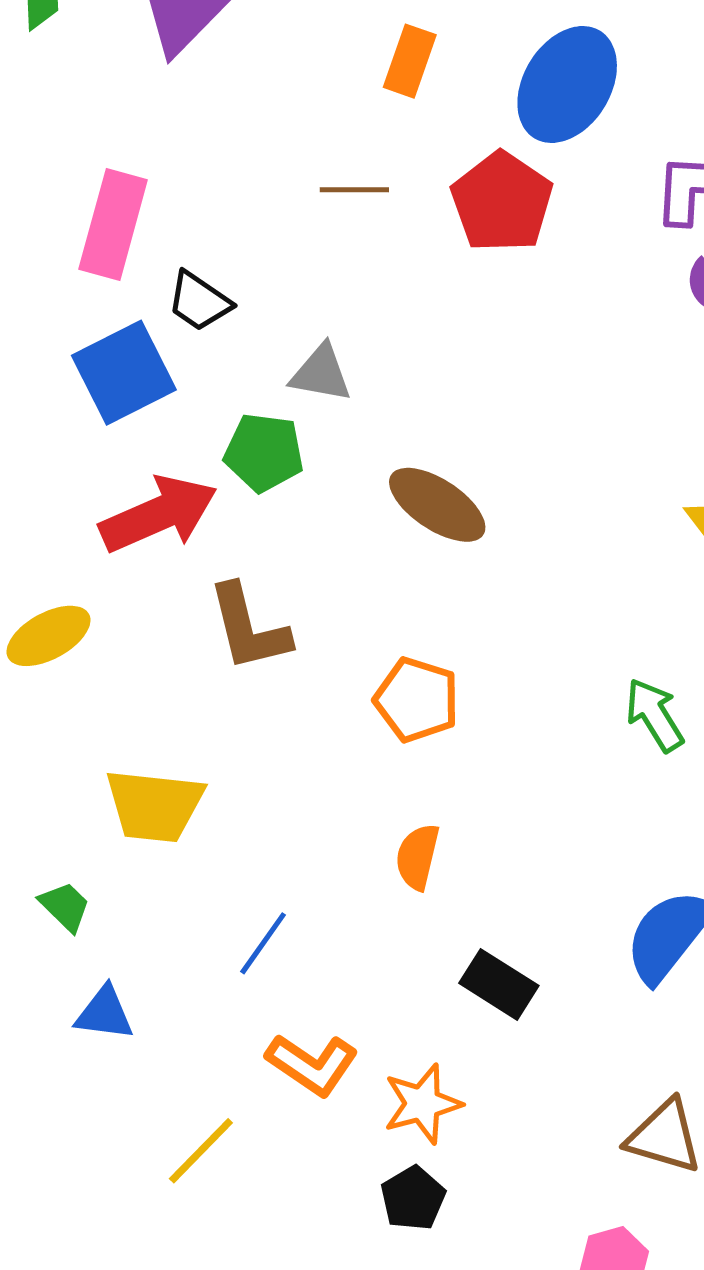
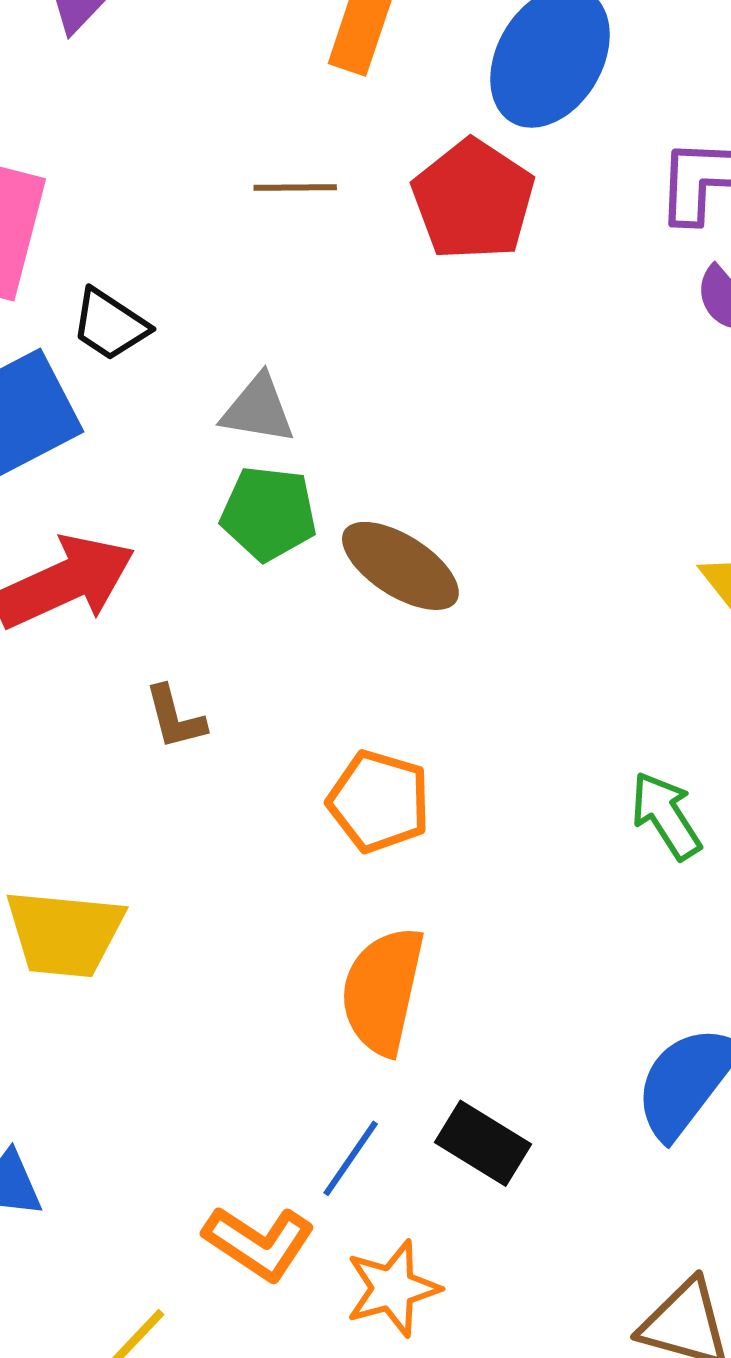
green pentagon: (264, 452) -> (269, 513), moved
brown L-shape: (249, 628) -> (175, 717), size x0.6
orange semicircle: (418, 857) -> (383, 991), size x1.6
blue line: (263, 943) -> (351, 1158), moved

